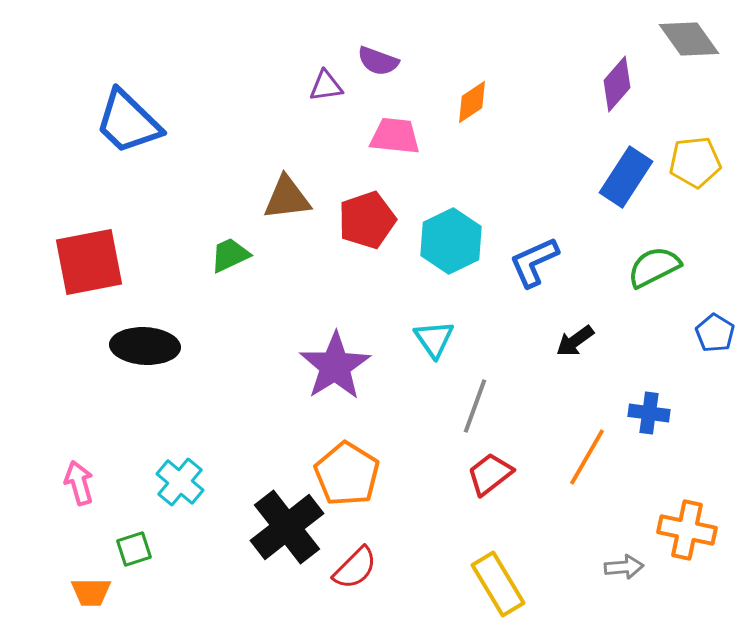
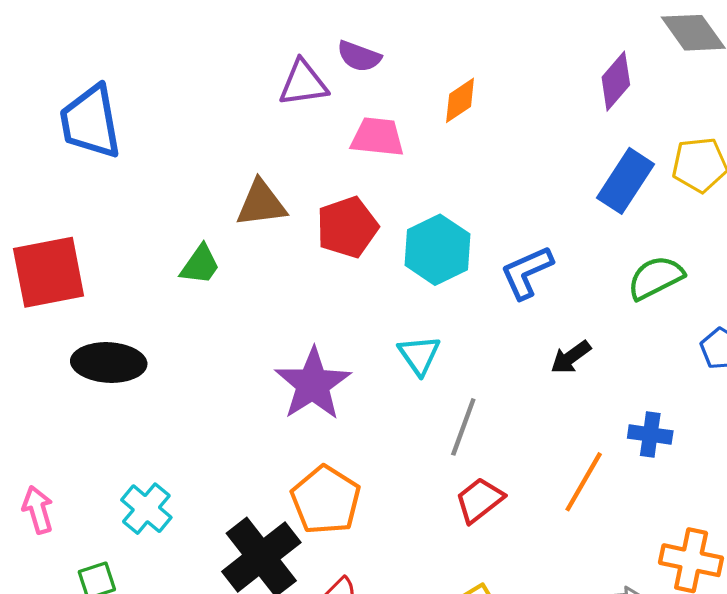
purple triangle: (326, 86) -> (303, 83), size x1.4
blue trapezoid: (128, 122) -> (90, 122), turned 36
green trapezoid: (230, 255) -> (200, 265), turned 150

